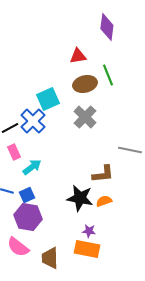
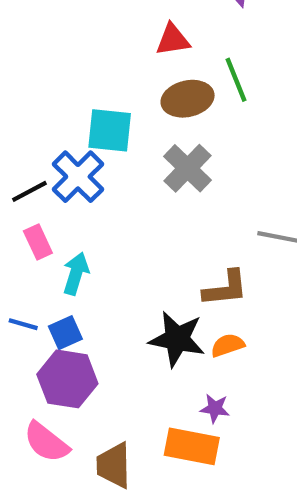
cyan square: (48, 99) -> (110, 130), turned 30
cyan arrow: (32, 167) -> (76, 274), turned -36
purple star: (89, 231) -> (215, 408), moved

